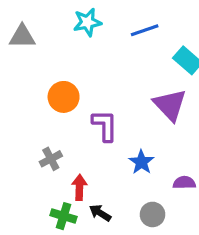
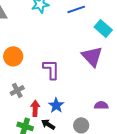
orange circle: (64, 97) -> (13, 56), moved
blue star: (141, 162) -> (56, 105), moved

